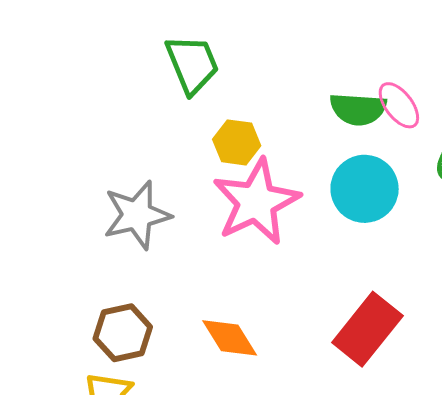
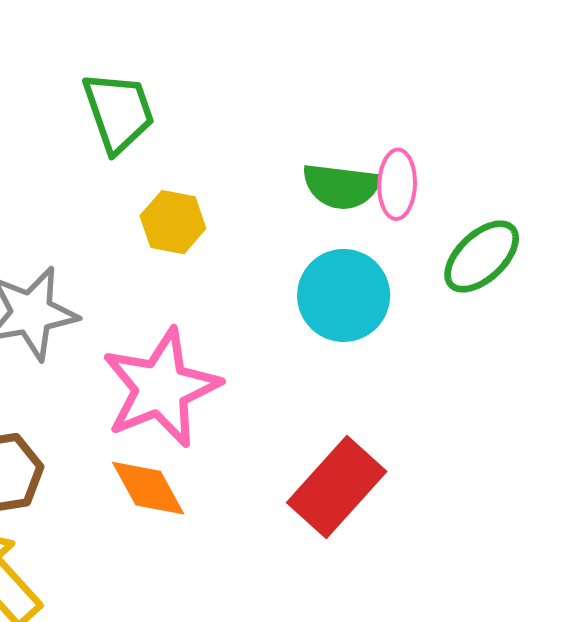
pink ellipse: (399, 105) -> (397, 184), turned 36
pink star: (256, 202) -> (161, 388), moved

